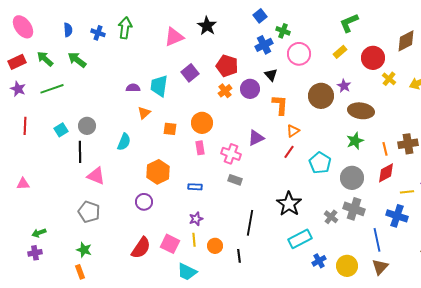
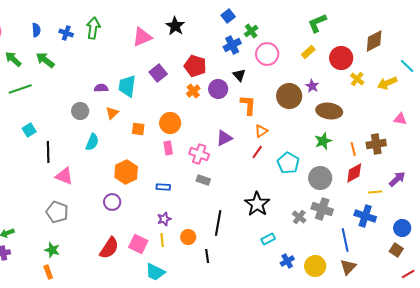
green cross: (283, 31) -> (251, 31), turned 32
gray circle: (87, 126) -> (80, 111), moved
cyan rectangle: (300, 239) -> (268, 239), size x0.6
orange circle: (215, 246) -> (188, 237), moved

